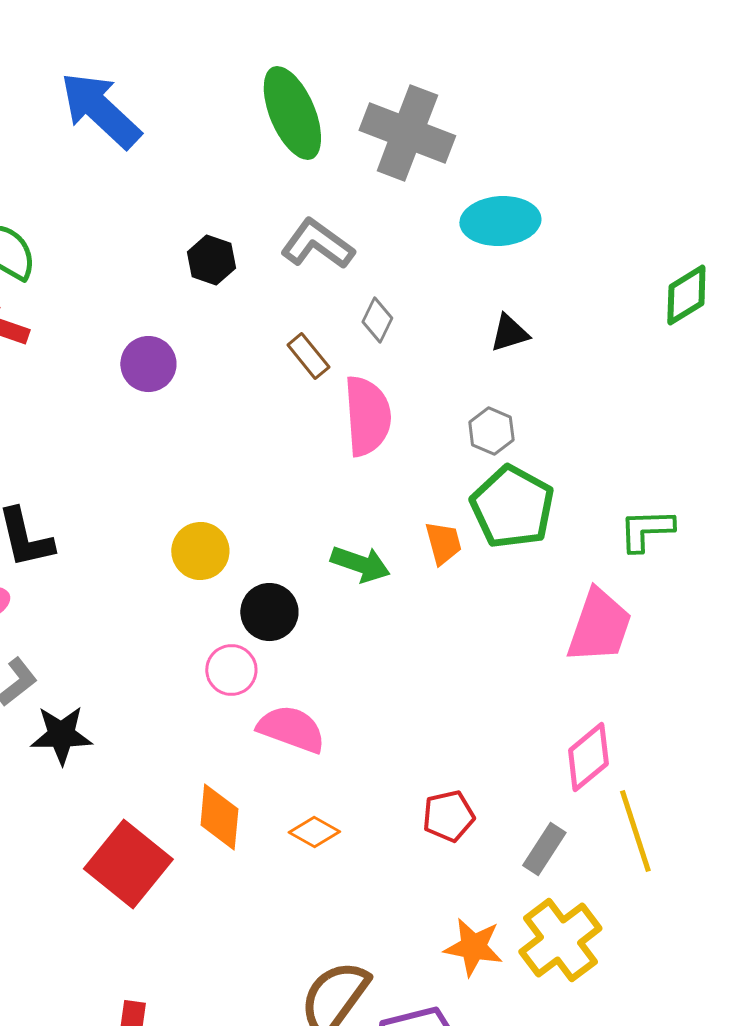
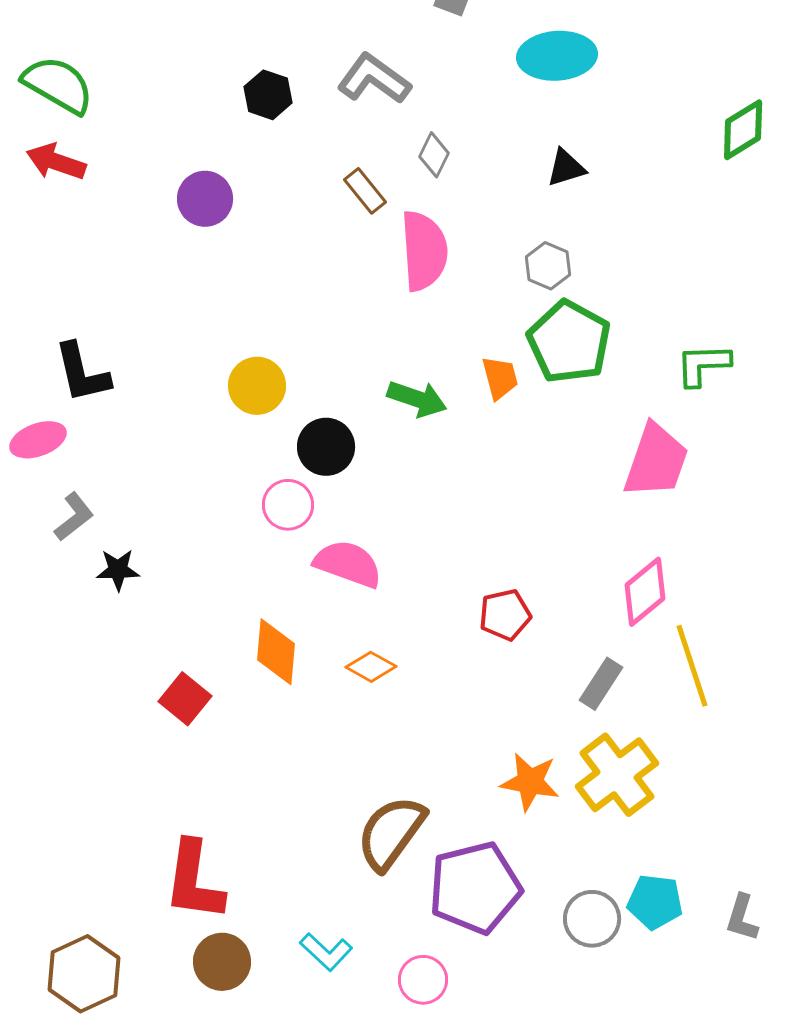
black star: (61, 735) -> (118, 570), size x0.7
red pentagon: (448, 816) -> (505, 615), moved
red square: (128, 864) -> (185, 699), size x0.6

